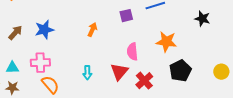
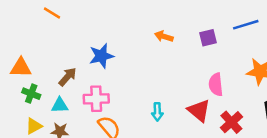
orange arrow: (92, 30) -> (164, 36), moved, turned -96
brown arrow: (15, 33) -> (68, 77), moved
red triangle: (119, 72) -> (199, 111), turned -30

